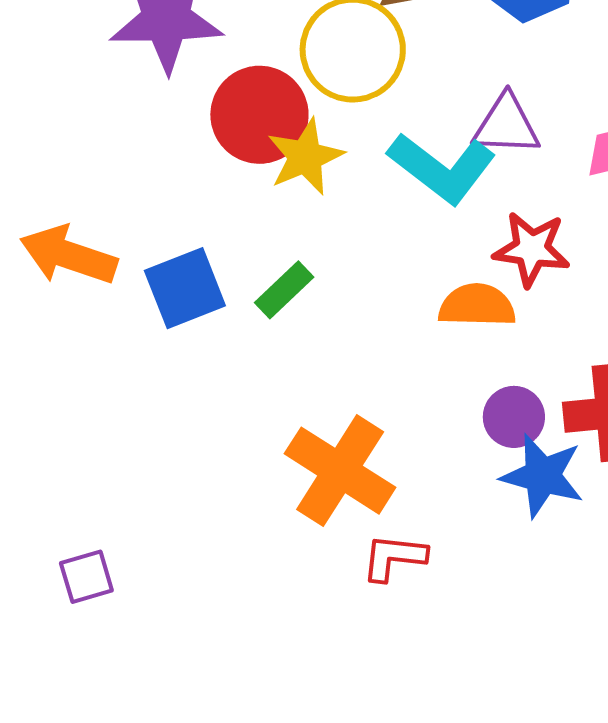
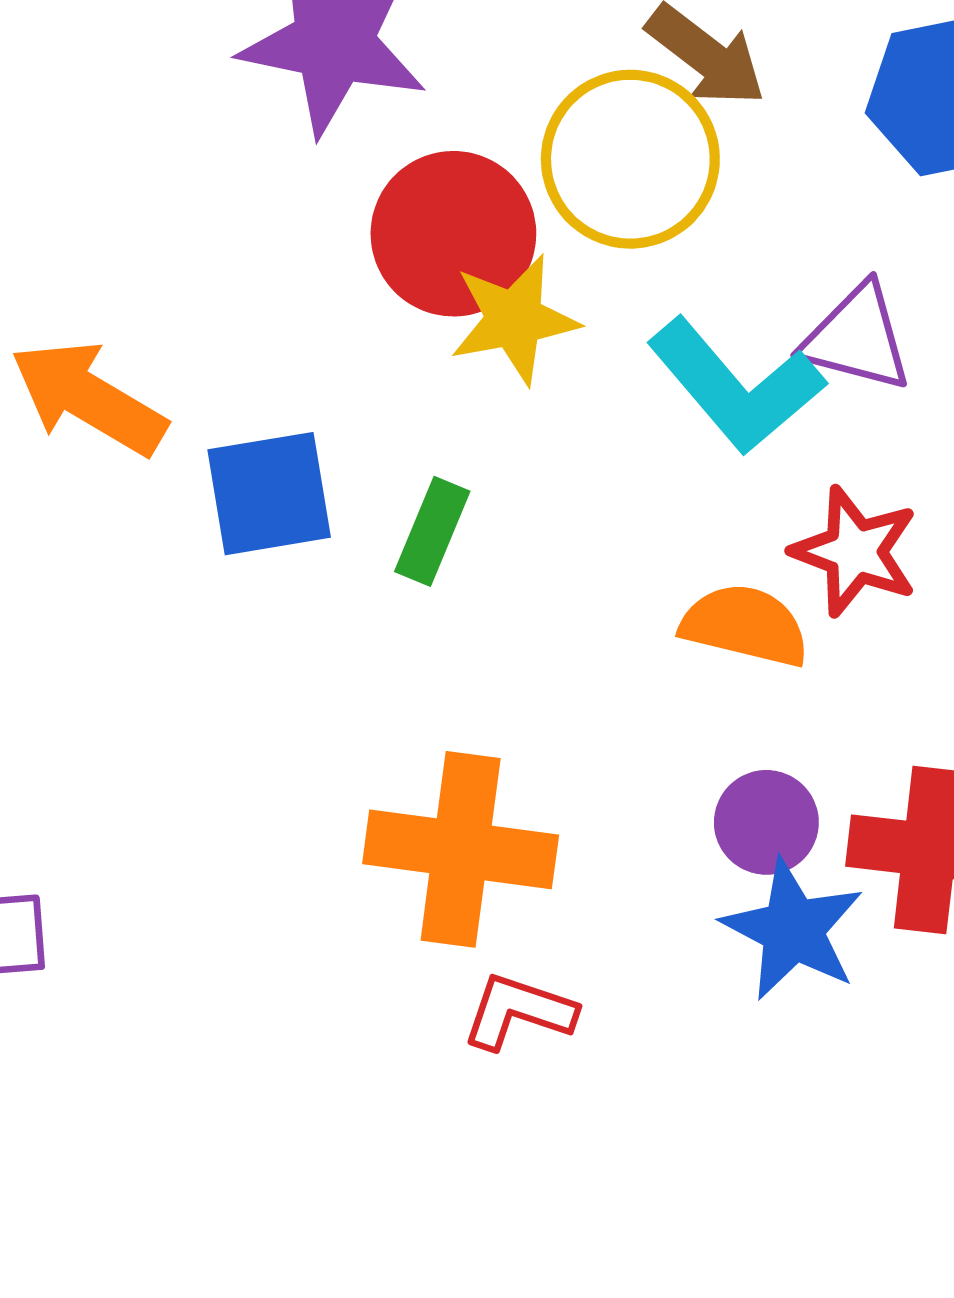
green rectangle: (284, 290) -> (432, 531), turned -36
orange cross: (340, 471) -> (461, 849), turned -37

